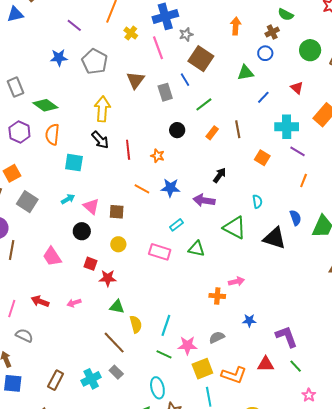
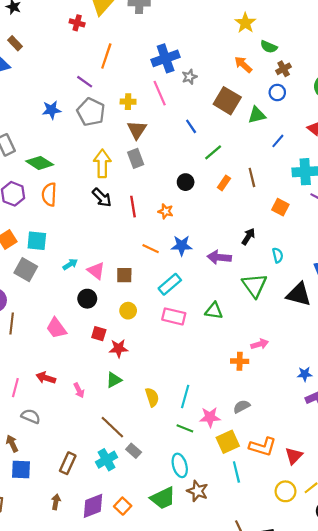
green semicircle: (286, 15) -> (269, 47), moved
purple line: (74, 25) -> (85, 82), moved
orange arrow: (236, 26) -> (243, 65), turned -48
yellow cross: (131, 33) -> (128, 102), moved, turned -32
brown square: (201, 59) -> (227, 101), moved
gray rectangle: (165, 92) -> (136, 158), moved
cyan square: (74, 163) -> (37, 241), moved
black arrow: (220, 175) -> (248, 237), moved
cyan rectangle: (176, 225) -> (170, 284), moved, size x1.5
green triangle: (235, 228) -> (254, 285), turned 30
pink arrow: (74, 303) -> (79, 390), moved, turned -96
green triangle: (117, 307) -> (114, 380), moved, turned -35
blue star: (249, 320) -> (305, 374), moved
brown line: (114, 343) -> (112, 427), moved
red triangle: (266, 364) -> (294, 456), moved, turned -42

